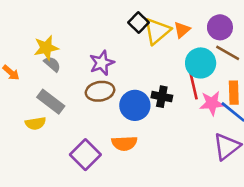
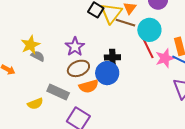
brown line: (228, 53) -> (125, 23), moved
black cross: (162, 97) -> (112, 57), moved
gray rectangle: (51, 102) -> (58, 92), moved
orange semicircle: (124, 143) -> (89, 86), moved

